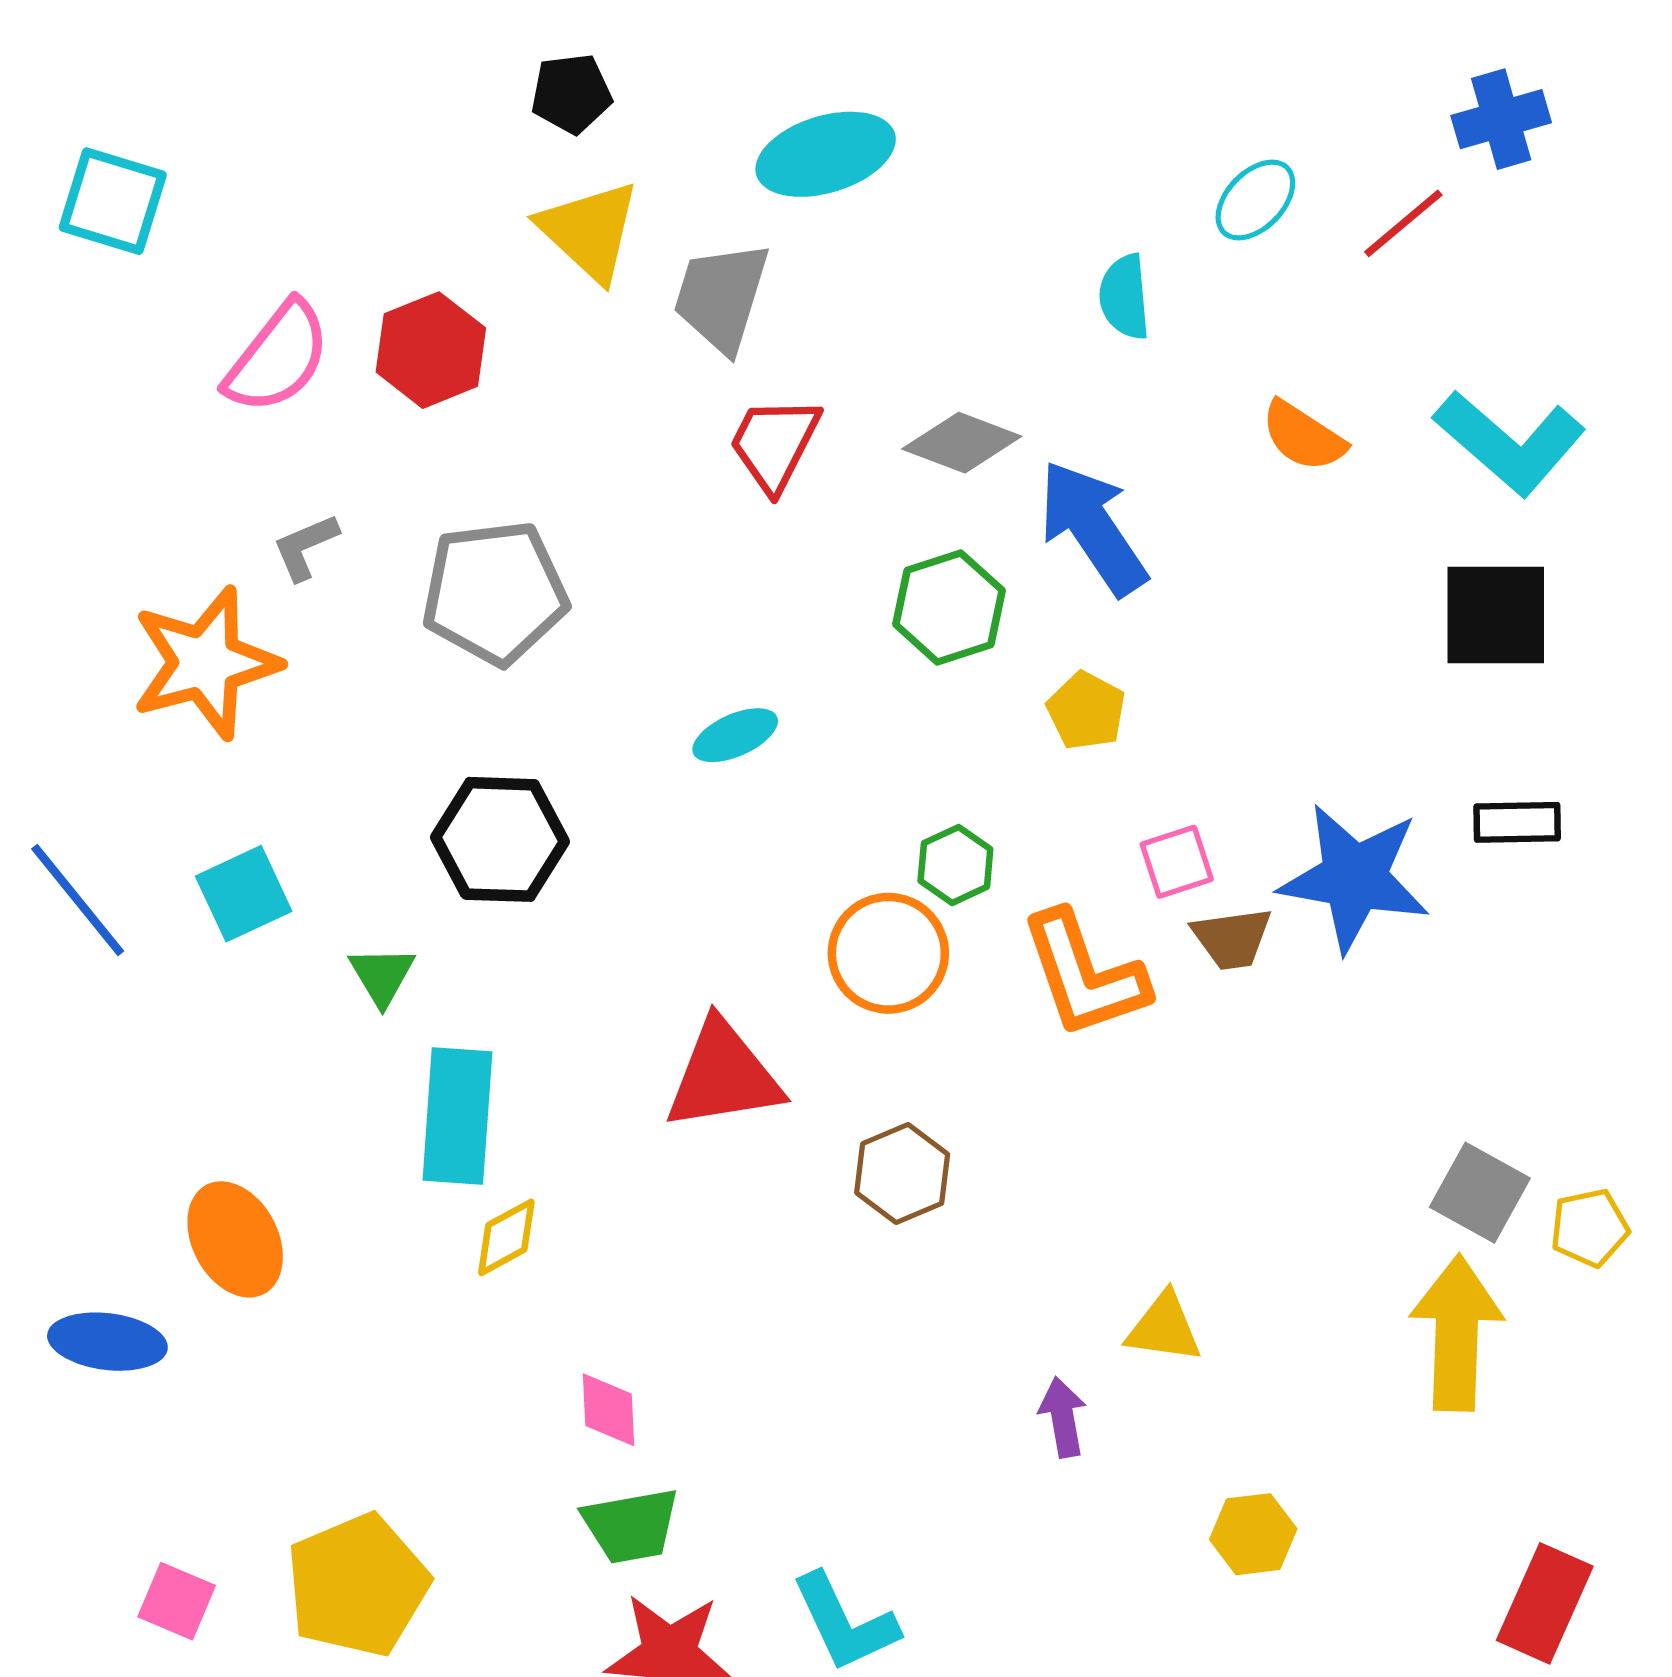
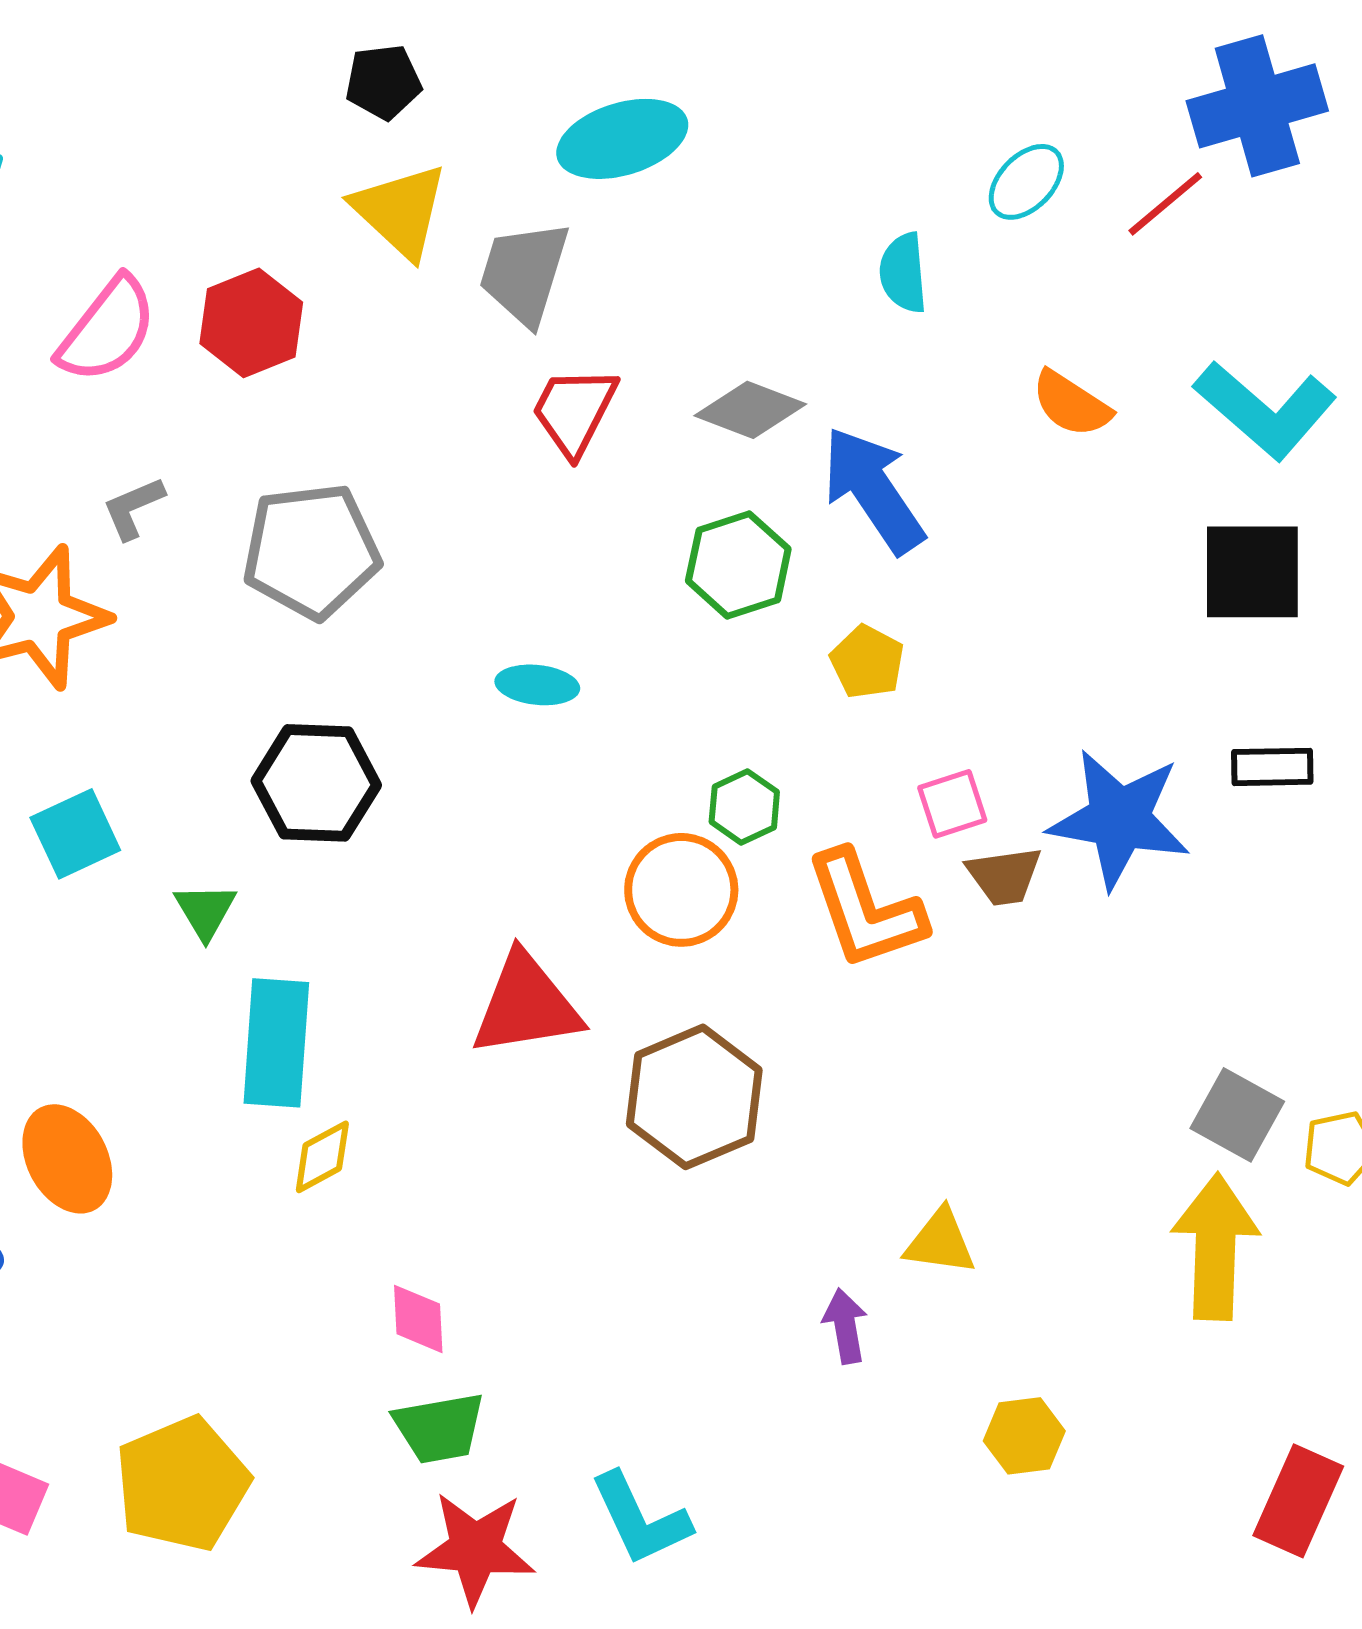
blue cross: (1501, 119) -> (1257, 106), size x1.5
cyan ellipse: (735, 735) -> (537, 685), turned 30
brown hexagon: (902, 1173) -> (694, 1097), size x1.5

